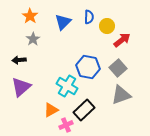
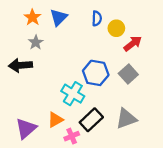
blue triangle: (63, 22) -> (59, 17), moved
black arrow: (19, 60) -> (20, 65), size x1.5
purple triangle: (21, 87) -> (26, 128), moved
gray triangle: (121, 95) -> (126, 119), moved

